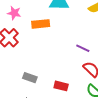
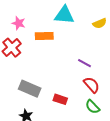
gray rectangle: (30, 78) -> (30, 89), size x1.5

